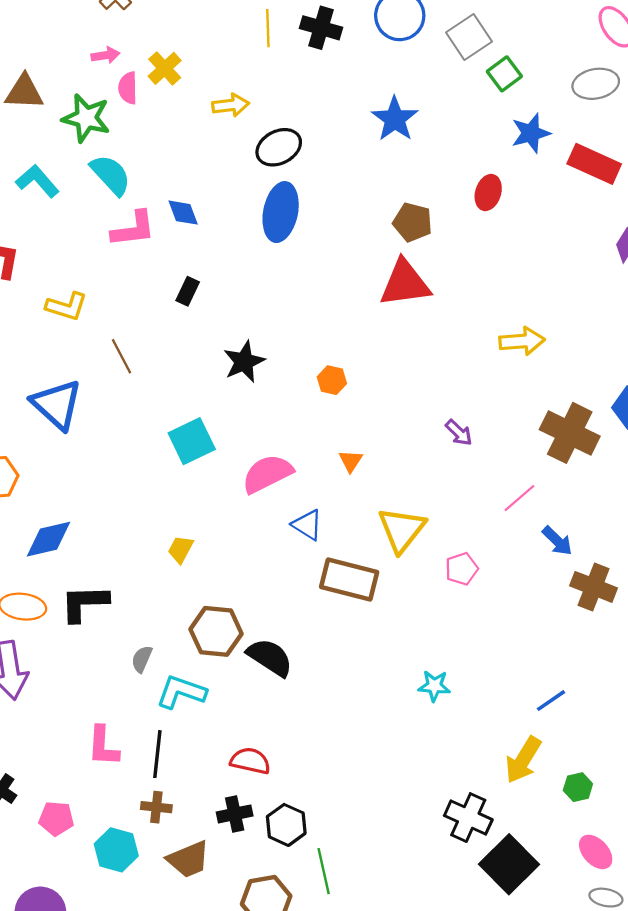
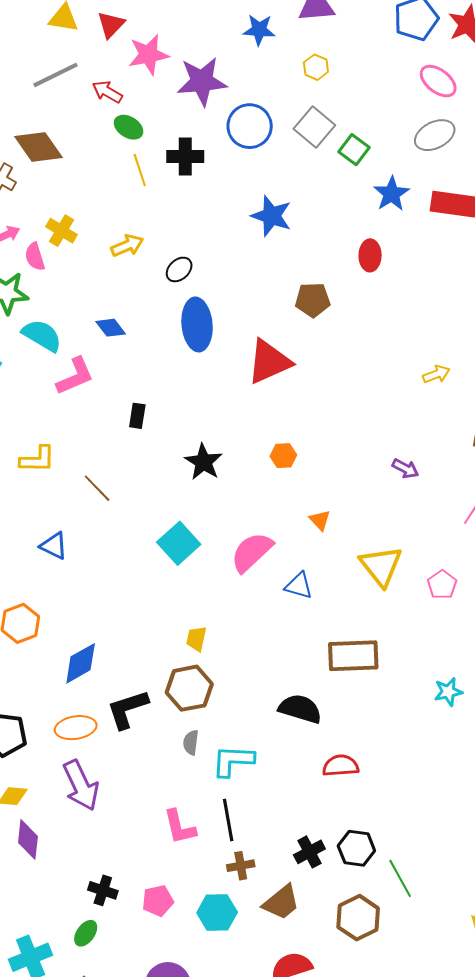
black ellipse: (279, 147) -> (179, 269), size x0.7
blue diamond: (183, 213) -> (111, 328), moved
red triangle: (405, 283) -> (269, 362), moved
yellow arrow: (522, 341) -> (436, 374), size x0.7
blue triangle: (57, 405) -> (54, 546), size x0.6
brown rectangle: (349, 580) -> (353, 656), moved
brown hexagon: (216, 631) -> (189, 688), moved
red semicircle: (250, 761) -> (341, 766), moved

